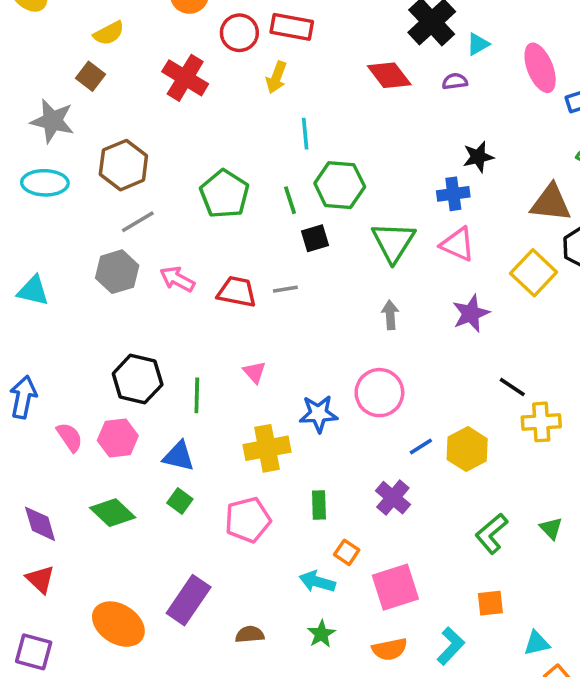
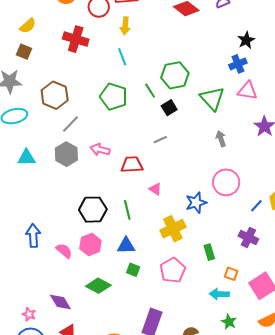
cyan line: (305, 134) -> (122, 57), moved
cyan triangle: (33, 291) -> (26, 158), moved
red trapezoid: (237, 292) -> (132, 165), moved

